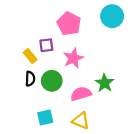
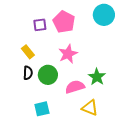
purple square: (46, 45) -> (40, 25), moved
yellow triangle: (81, 121) -> (90, 108), moved

